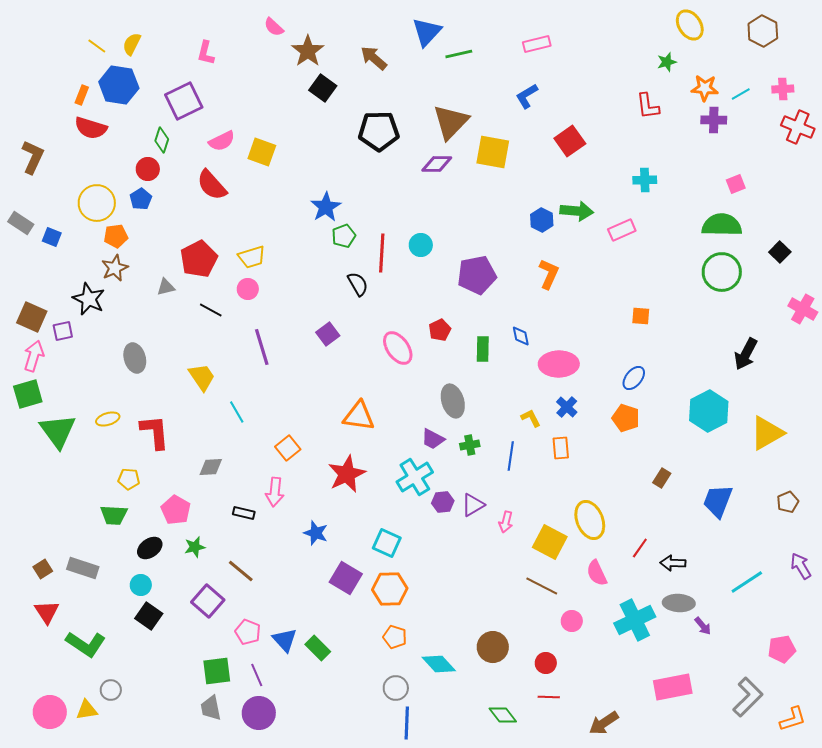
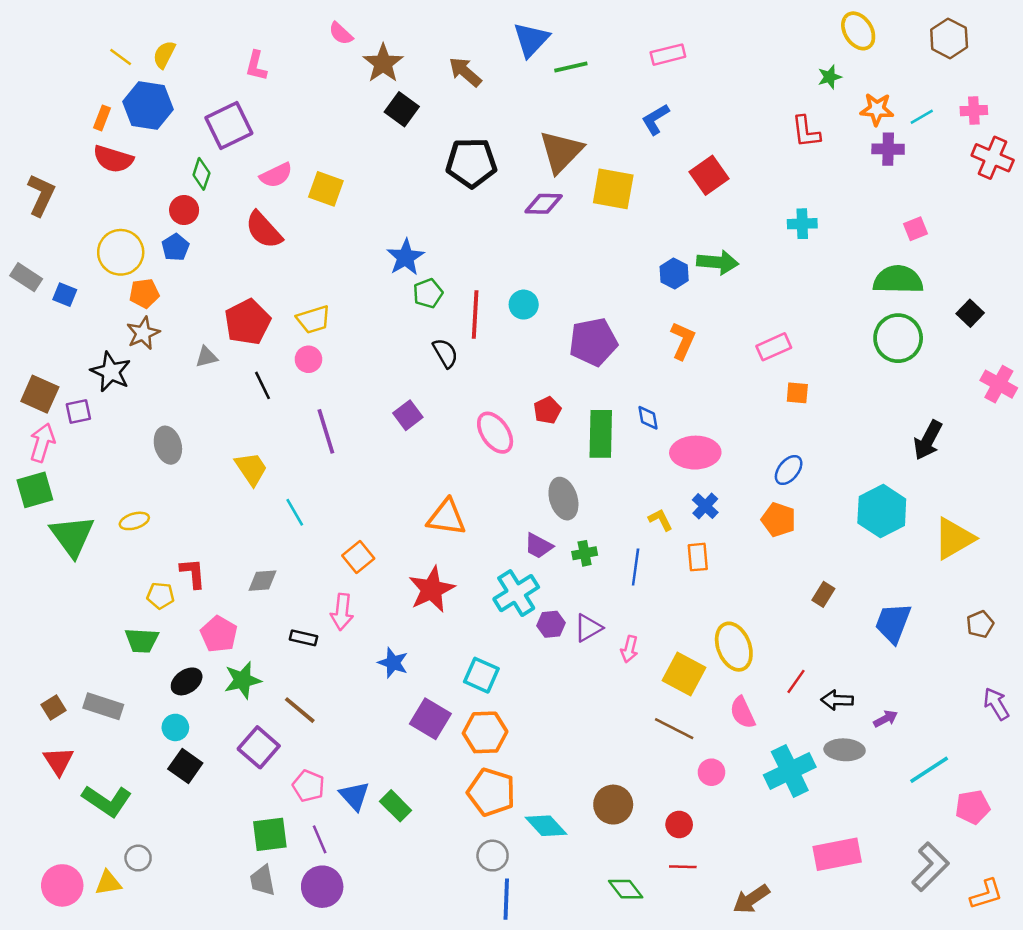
pink rectangle: (622, 230) -> (774, 347), moved
black line: (211, 310) -> (262, 385), turned 35
green rectangle: (483, 349) -> (601, 434), size x1.5
red L-shape: (155, 432) -> (193, 573), moved, size x0.7
green star: (195, 547) -> (243, 680), size x1.4
cyan line: (747, 582) -> (929, 770), moved
purple arrow: (703, 626) -> (886, 719), moved, turned -78
orange pentagon: (395, 637) -> (491, 792), size x1.6

